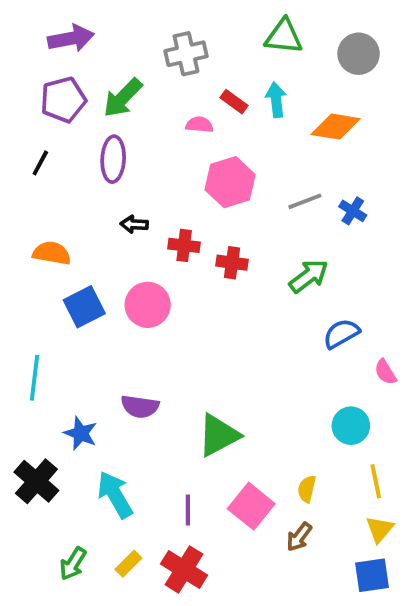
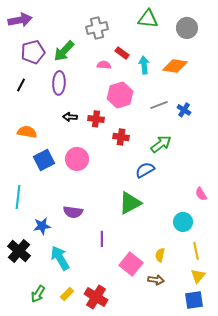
purple arrow: (71, 38) -> (20, 20), moved
cyan arrow: (276, 100) -> (144, 65), moved
red cross: (184, 245) -> (96, 119), moved
blue semicircle: (341, 334) -> (145, 170), moved
blue star: (81, 433) -> (42, 226), turned -30
green triangle: (219, 435) -> (130, 203), moved
purple line: (188, 510) -> (102, 239), moved
brown arrow: (299, 537) -> (156, 280), turned -119

